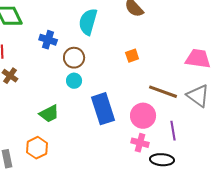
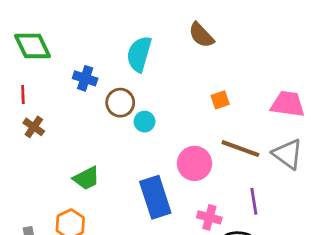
orange square: (132, 56) -> (220, 100), moved
cyan circle: (74, 81) -> (145, 122), moved
blue rectangle: (103, 109) -> (155, 197), moved
pink circle: (143, 116) -> (194, 163), moved

